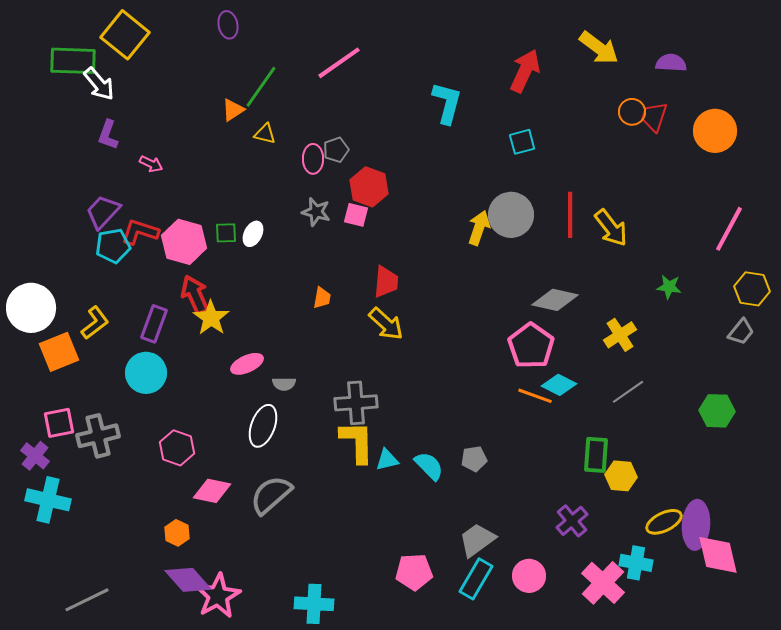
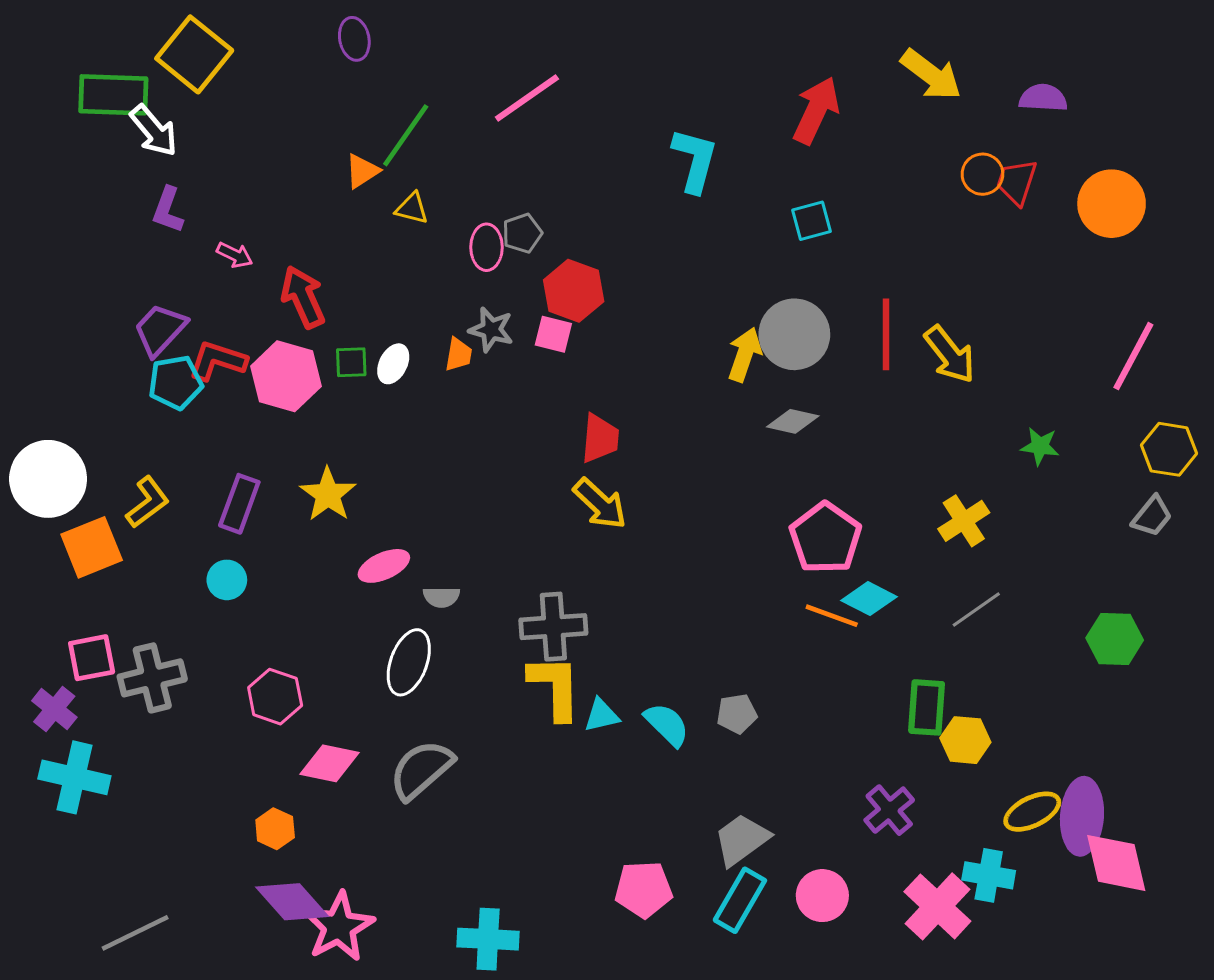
red arrow: (195, 295) -> (303, 297), moved
orange trapezoid: (322, 298) -> (459, 354), moved
gray diamond: (555, 300) -> (793, 421), moved, size x0.7
cyan circle: (146, 373) -> (227, 580), size x0.6

